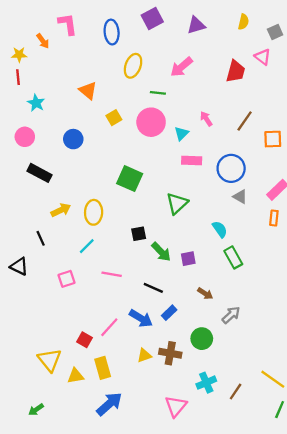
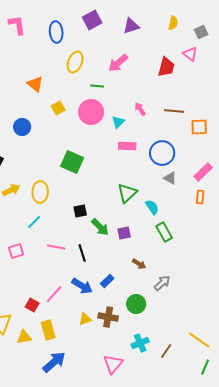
brown line: (245, 121) -> (174, 111), turned 60
green triangle: (177, 203) -> (127, 193), moved
black line: (153, 288) -> (82, 253), moved, turned 48

